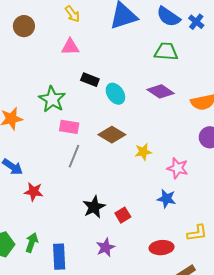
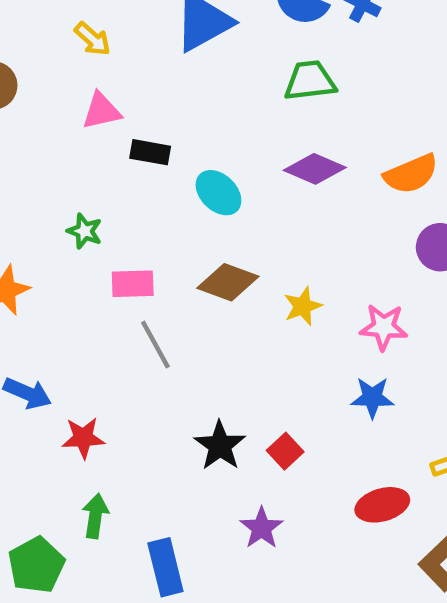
black rectangle: (90, 80) -> (150, 152), moved
green star: (52, 99) -> (85, 231), size x0.6
gray line: (74, 156) -> (155, 345), turned -40
green arrow: (32, 243) -> (95, 516), moved

